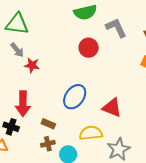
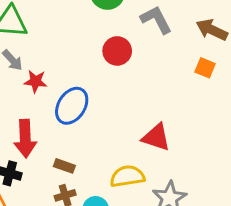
blue ellipse: (75, 97) -> (72, 106), moved

